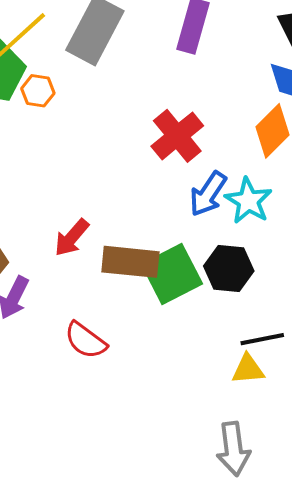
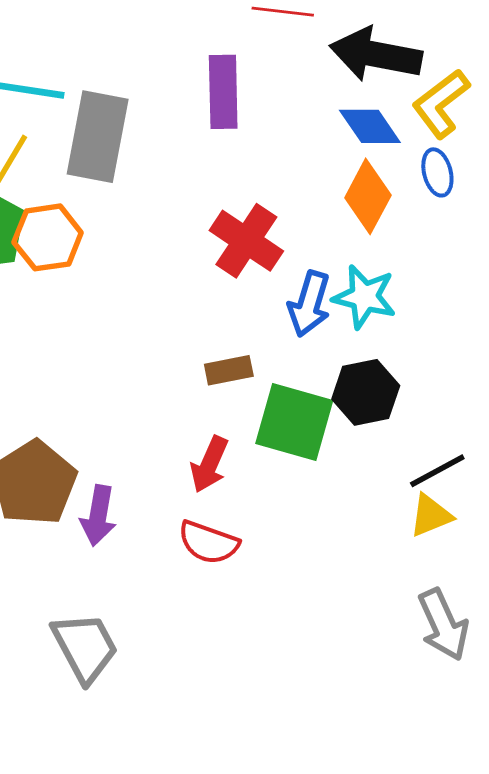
orange hexagon: (38, 91) -> (48, 237), size x1.5
red arrow: (72, 238) -> (209, 464), moved
brown rectangle: (130, 262) -> (229, 370), moved, size x0.6
green square: (172, 274) -> (294, 422), turned -30

